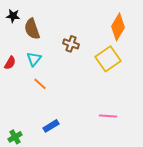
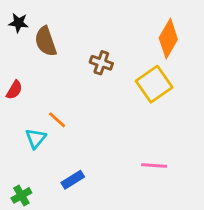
cyan triangle: (34, 59) -> (36, 138), moved

